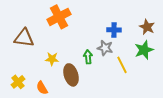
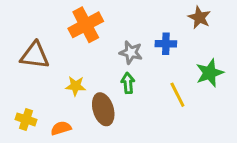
brown star: (147, 27) -> (199, 17), moved
gray star: (105, 48) -> (131, 52), moved
yellow cross: (18, 82) -> (26, 119), turned -32
orange semicircle: (42, 88) -> (61, 128), turned 104

